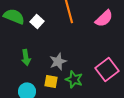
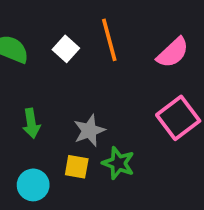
white square: (37, 21) -> (66, 49), moved
pink square: (107, 69) -> (178, 118), moved

